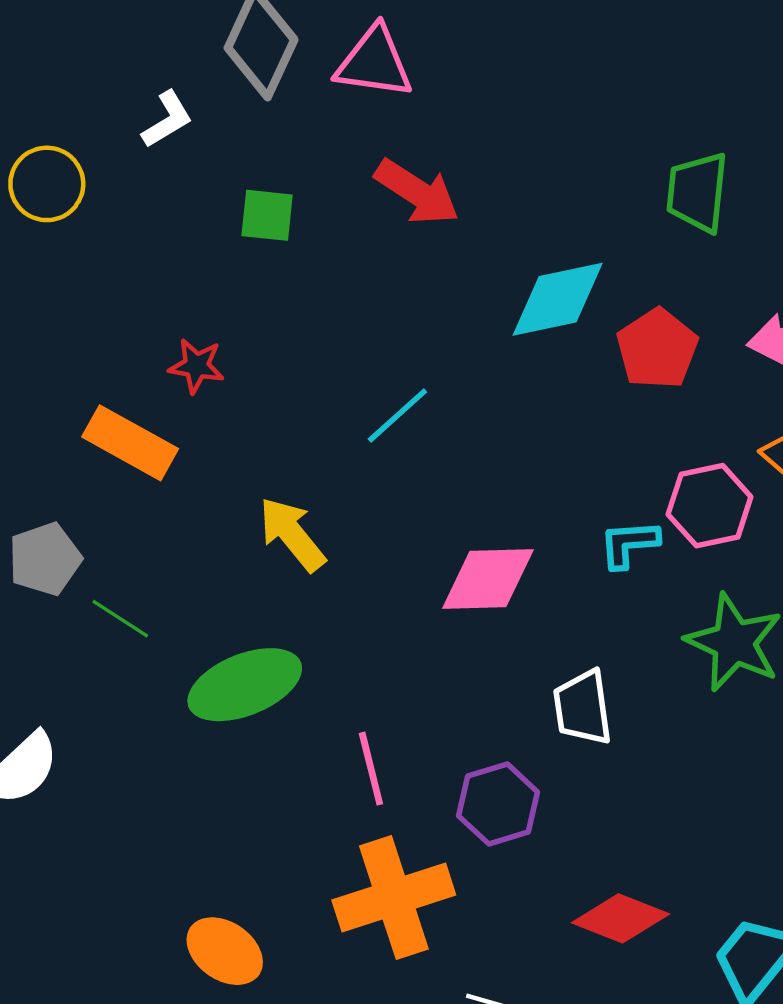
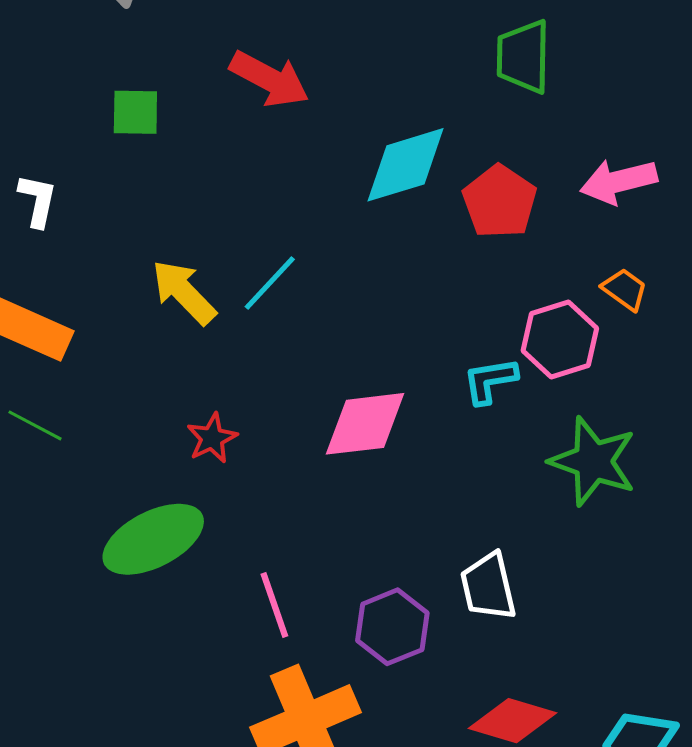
white L-shape: (167, 119) -> (38, 200), moved, turned -42
red star: (196, 366) -> (212, 438), moved, turned -30
yellow arrow: (292, 534) -> (184, 292), moved
green line: (120, 619) -> (35, 425), moved
white trapezoid: (583, 708) -> (488, 587), moved

